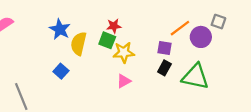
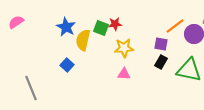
green square: (107, 40) -> (101, 28), moved
pink triangle: (124, 81) -> (124, 74), turned 32

